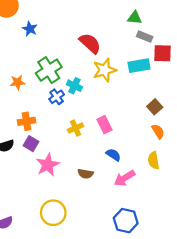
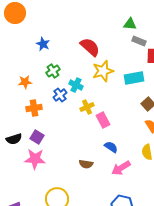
blue star: (30, 29) -> (43, 44), moved
cyan rectangle: (139, 66) -> (134, 78), moved
green cross: (49, 70) -> (53, 71), size x0.6
orange cross: (26, 121) -> (34, 108), moved
yellow cross: (76, 128) -> (87, 107), moved
pink star: (48, 165) -> (35, 159), moved, turned 30

